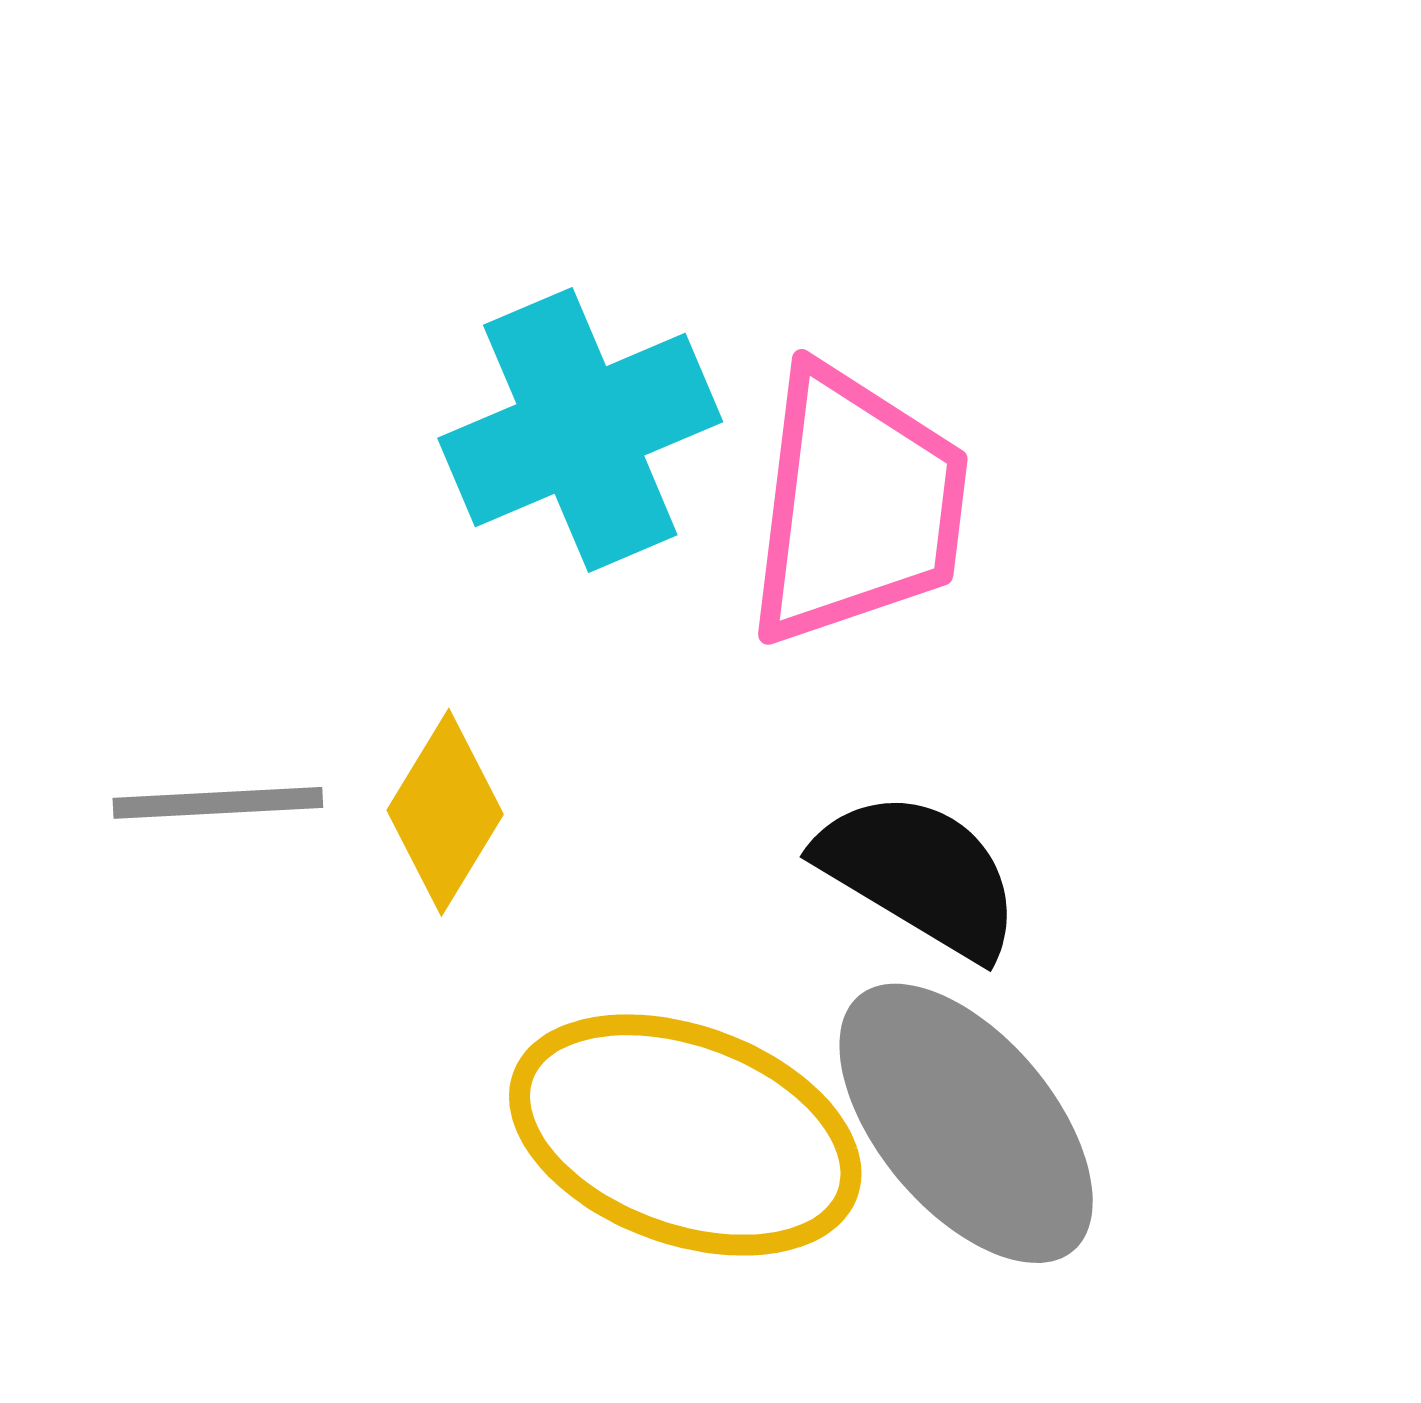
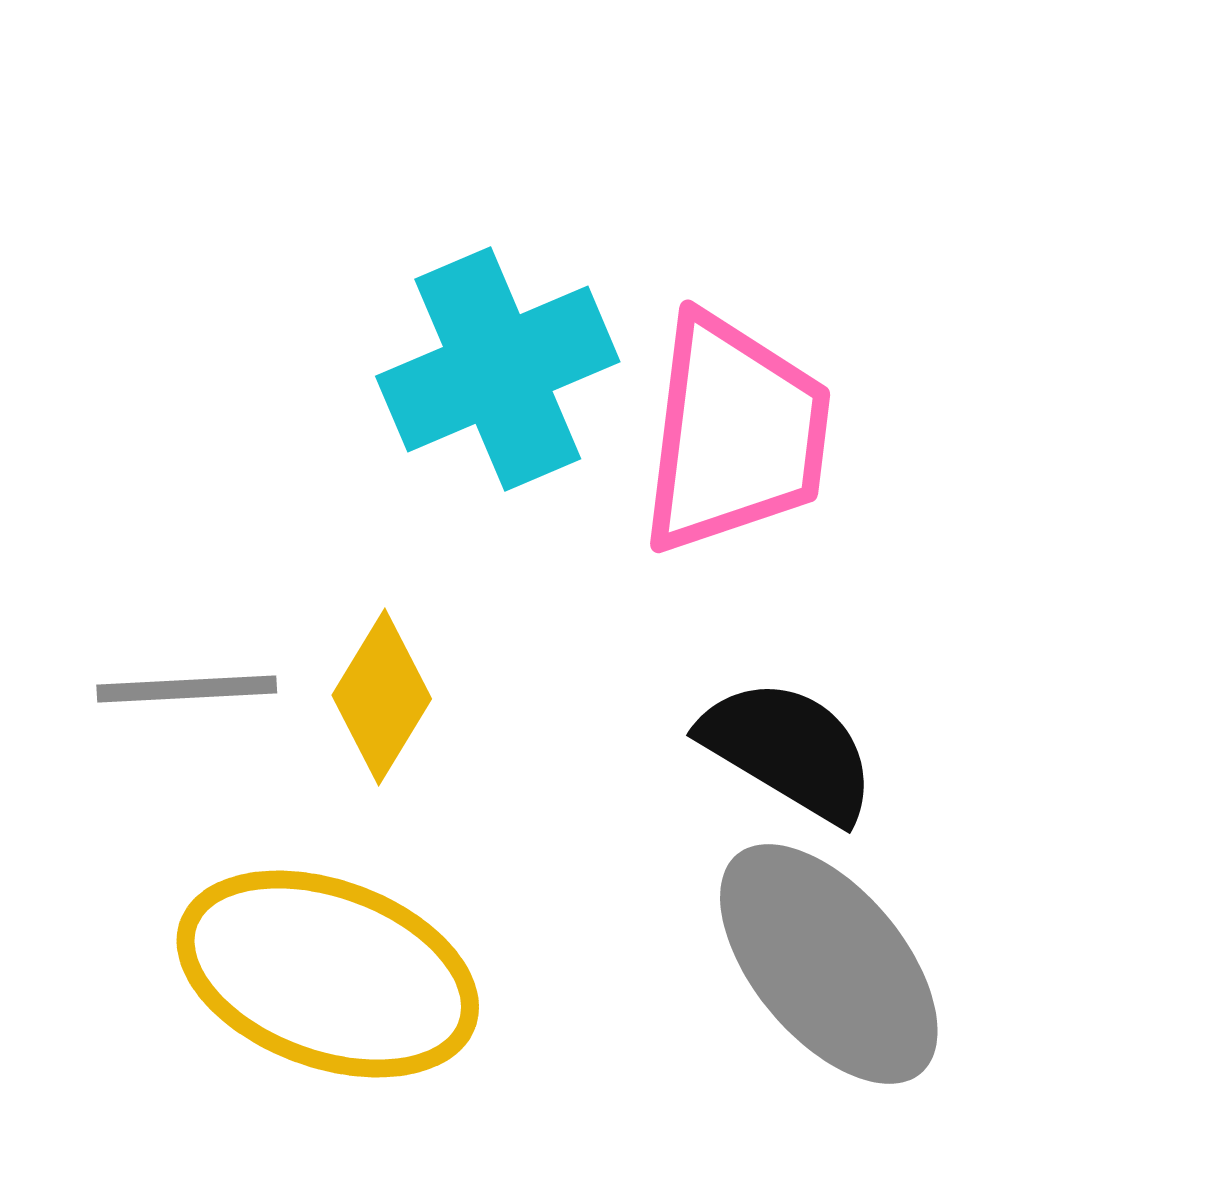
yellow ellipse: (685, 1135) -> (328, 974), moved

